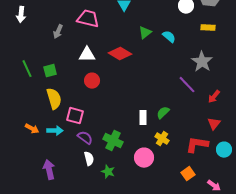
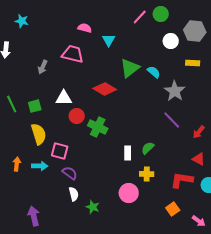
green triangle: (145, 33) -> (130, 68), size x1.5
white triangle: (87, 55) -> (64, 98), moved
gray star: (202, 62) -> (175, 91), moved
red triangle: (214, 124) -> (199, 159), turned -40
orange arrow: (32, 129) -> (17, 164), turned -112
yellow cross: (162, 139) -> (147, 174), turned -32
green cross: (113, 141) -> (98, 127), moved
purple arrow: (49, 170) -> (34, 216), moved

